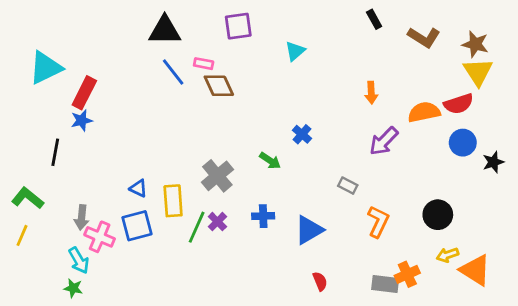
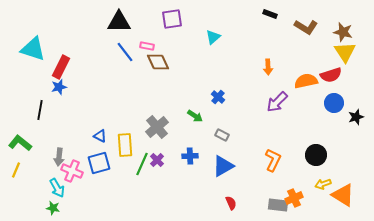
black rectangle: (374, 19) -> (270, 14), turned -40
cyan triangle: (46, 68) -> (33, 49), turned 44
gray rectangle: (348, 186) -> (222, 135), moved

